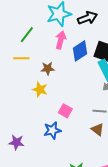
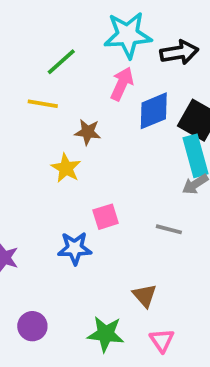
pink square: (65, 111) -> (106, 217), turned 32
brown triangle: (98, 129) -> (145, 295), moved

